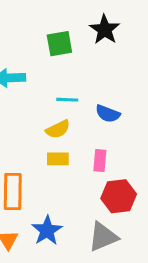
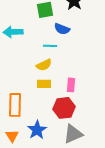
blue semicircle: (108, 114) -> (62, 29), moved
red hexagon: (119, 196) -> (64, 108), moved

